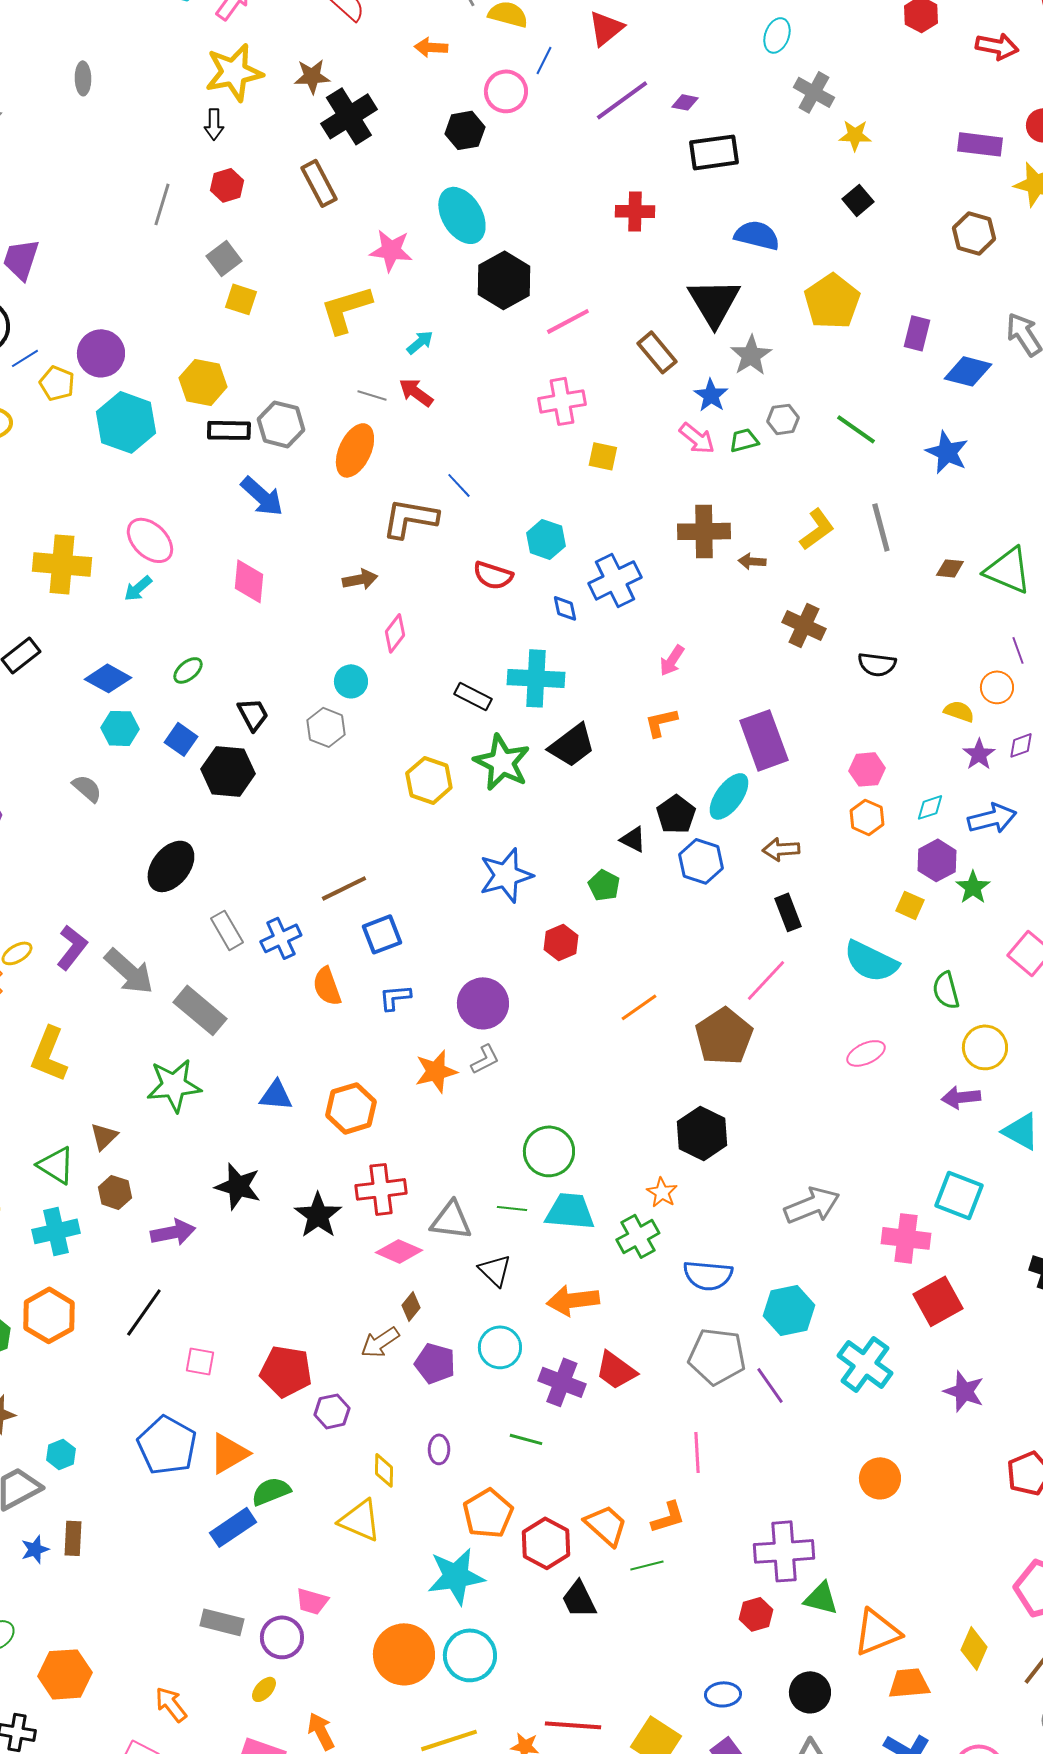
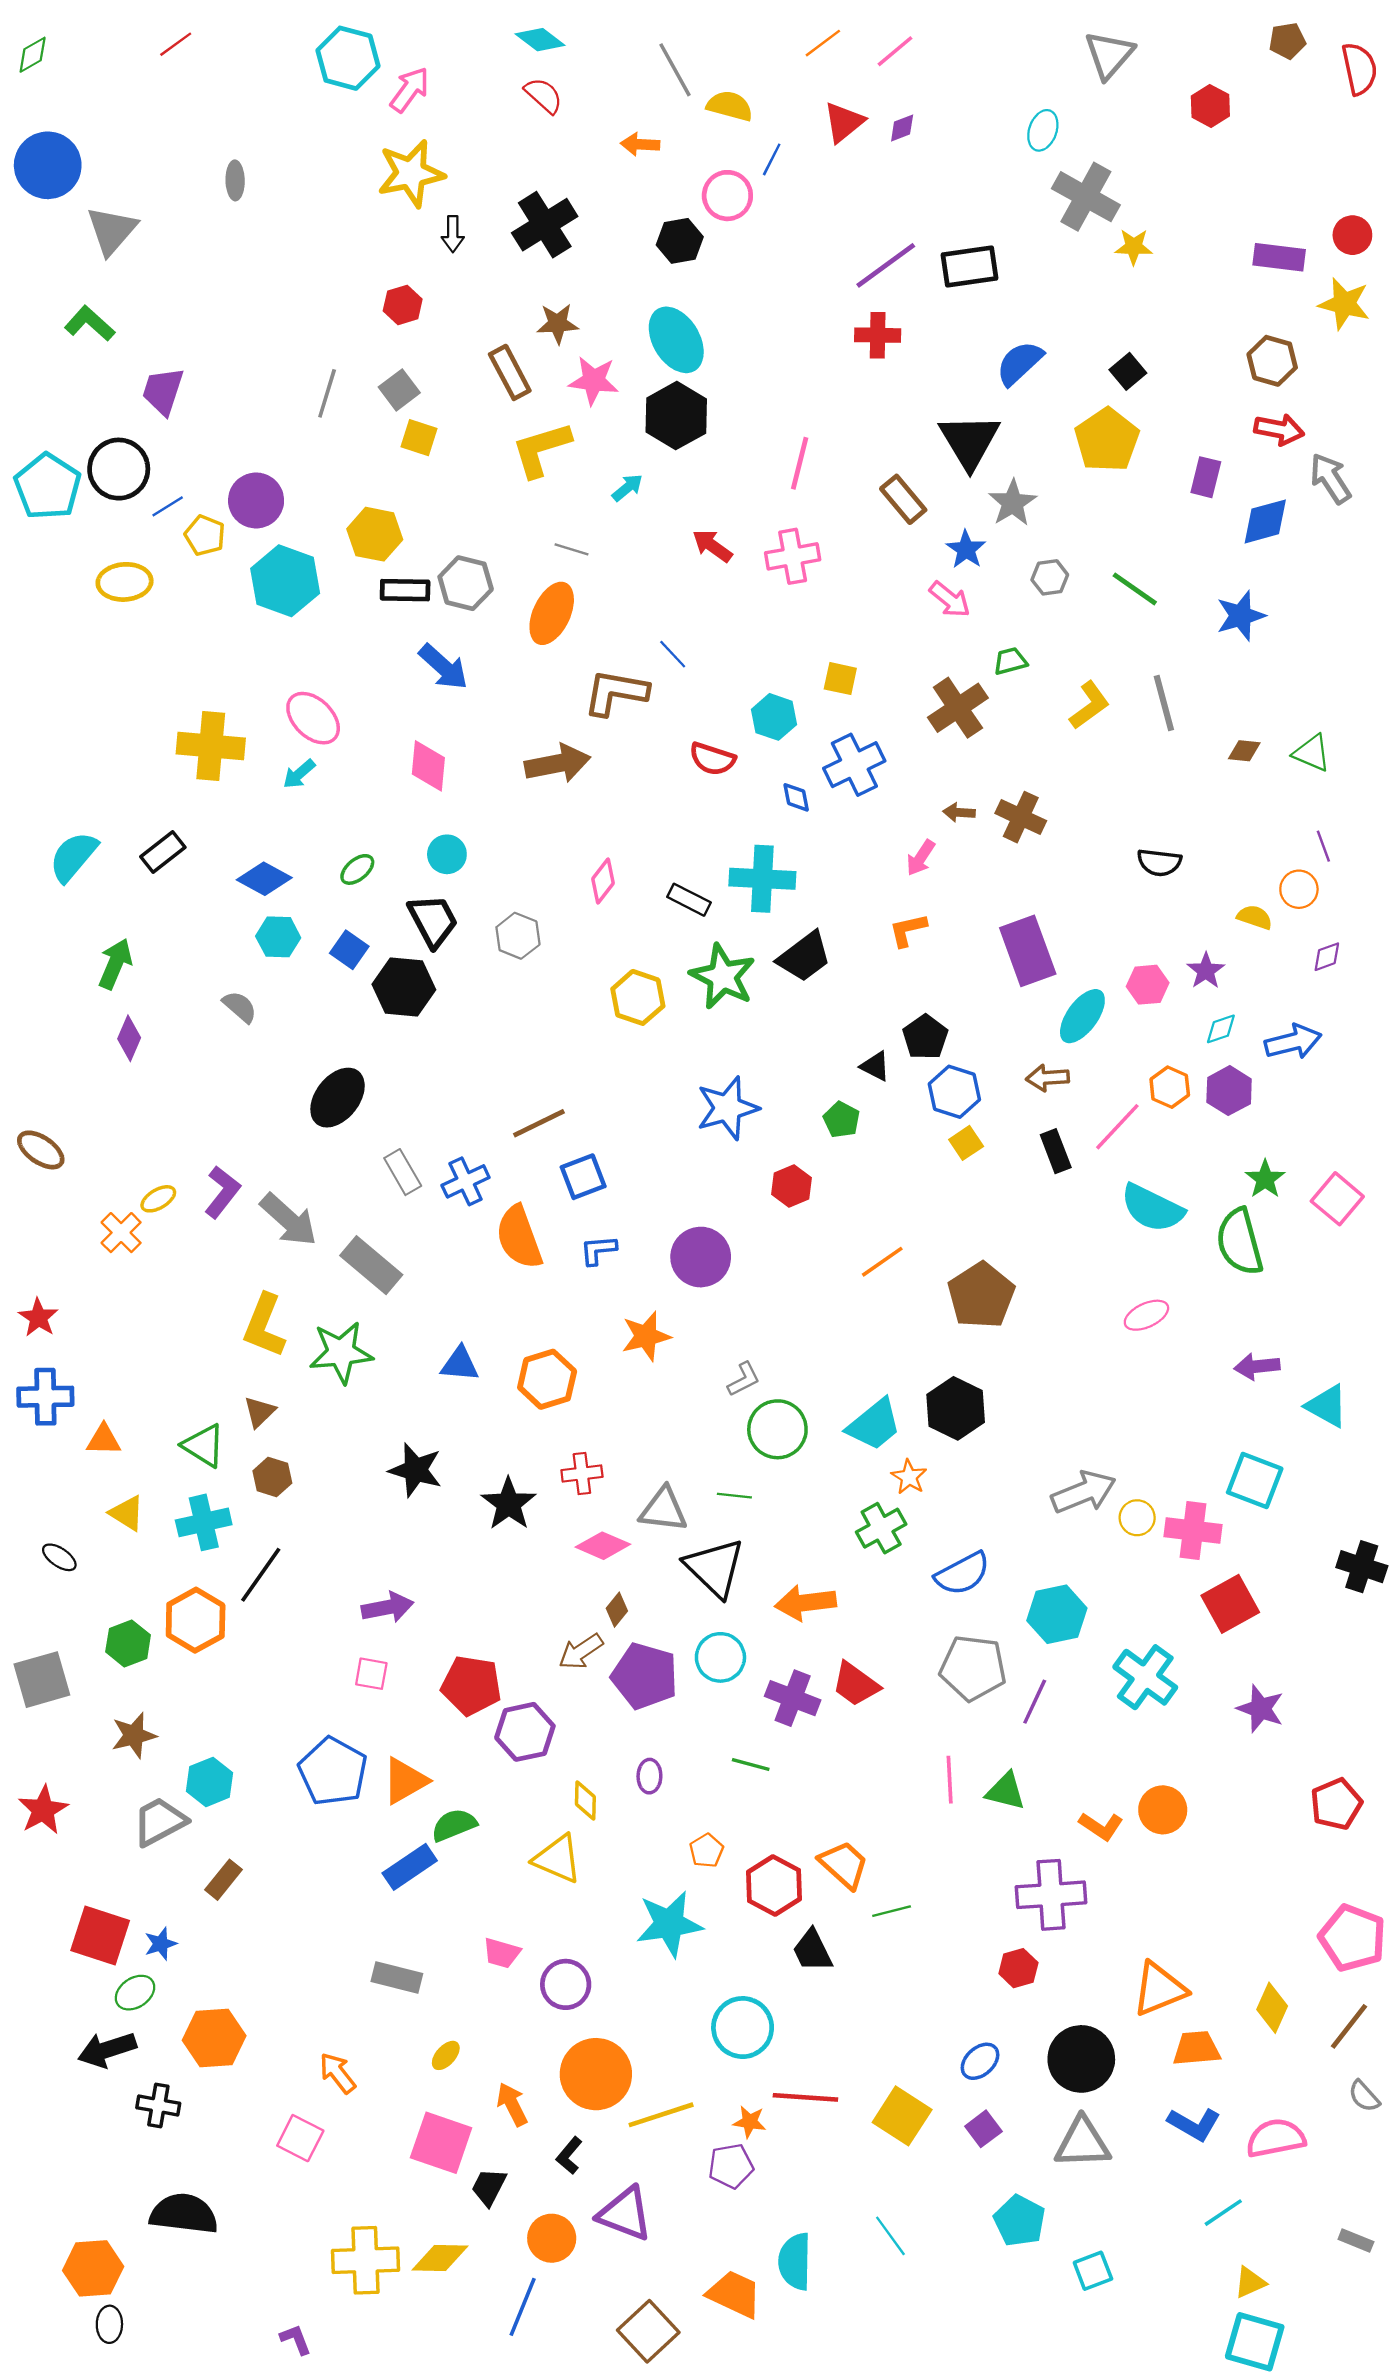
red arrow: (997, 46) -> (1279, 429), moved
brown star: (312, 76) -> (558, 324), moved
gray cross: (814, 92) -> (1086, 197), size x1.4
purple line: (622, 100) -> (886, 265), moved
purple diamond: (685, 102) -> (902, 128), moved, turned -32
black arrow: (214, 124) -> (453, 234), moved
brown rectangle: (319, 183) -> (510, 372), moved
black square: (858, 200) -> (1128, 371), moved
gray line: (162, 204) -> (327, 393), moved
blue semicircle: (757, 235) -> (1020, 363), turned -57
black hexagon: (504, 280) -> (676, 416), moved
pink line: (568, 321) -> (800, 463), turned -48
blue diamond: (968, 371) -> (1265, 521), turned -30
red arrow: (416, 392) -> (712, 546), moved
green trapezoid: (744, 440) -> (1010, 661), moved
blue star: (947, 452) -> (1241, 616), turned 30
yellow square: (603, 456) -> (840, 679), moved
brown cross: (704, 531) -> (958, 708), turned -33
brown arrow: (752, 561) -> (959, 812), moved
green triangle: (1008, 570) -> (1312, 753), size x0.7
brown arrow: (360, 579) -> (558, 764), size x1.6
brown cross: (804, 625) -> (1021, 817), moved
pink diamond: (395, 633) -> (603, 881), moved
cyan circle: (351, 681) -> (447, 854), moved
black trapezoid: (253, 714) -> (433, 921), size x1.4
purple star: (979, 754) -> (1206, 971), moved
cyan ellipse: (729, 796) -> (1082, 1016), moved
orange hexagon: (867, 817) -> (1170, 1087), moved
green star: (973, 887) -> (1265, 1179), moved
yellow square: (910, 905) -> (966, 1143), moved, turned 32
pink line: (766, 980) -> (1117, 1127), moved
orange semicircle: (327, 986) -> (519, 1237), size x1.4
green semicircle: (946, 990) -> (1240, 1242), size x1.5
yellow circle: (985, 1047) -> (1137, 1518), moved, size x0.7
yellow L-shape: (49, 1054) -> (264, 1326), moved
gray L-shape: (485, 1059) -> (744, 1379), moved
red cross: (381, 1189) -> (582, 1474), size x0.7
cyan trapezoid: (570, 1211) -> (874, 1425), moved, turned 136
purple arrow: (173, 1232) -> (388, 1607), moved
black triangle: (495, 1270) -> (715, 1568), size x1.6
blue semicircle: (708, 1275) -> (963, 1574), turned -33
black line: (144, 1312) -> (261, 1575), moved
purple pentagon: (435, 1363) -> (645, 1676), size x1.4
purple line: (770, 1385) -> (1035, 1702), turned 60
purple hexagon: (332, 1411) -> (525, 1732), size x1.4
cyan hexagon: (61, 1454) -> (210, 1782), size x1.4
orange pentagon: (488, 1513) -> (706, 1851), size x0.6
orange L-shape: (668, 1517) -> (1101, 1826), moved, turned 51
brown rectangle: (73, 1538) -> (223, 1880), turned 36
blue star: (35, 1549) -> (161, 1944), moved
green triangle: (821, 1598) -> (1006, 1791), moved
purple circle: (282, 1637) -> (566, 1984), moved
orange circle: (404, 1654) -> (596, 2074), moved
cyan circle: (470, 1655) -> (743, 2028), moved
black circle: (810, 1692) -> (1081, 2059), size x1.4
blue ellipse: (723, 1694) -> (980, 2061), turned -40

